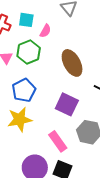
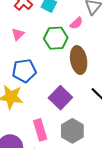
pink semicircle: (45, 31) -> (76, 23), moved
green hexagon: (29, 52) -> (56, 38), moved

